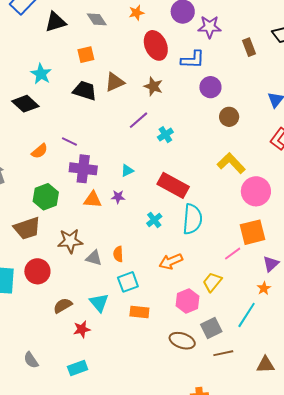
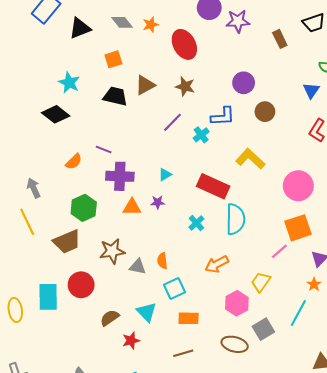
orange star: (136, 13) -> (151, 25), moved
blue L-shape: (193, 60) -> (223, 116), moved
yellow L-shape: (231, 163) -> (250, 159), moved
brown line: (223, 353) -> (183, 353), moved

